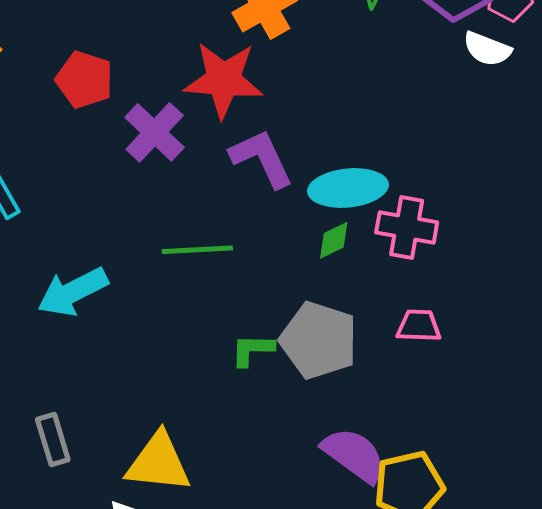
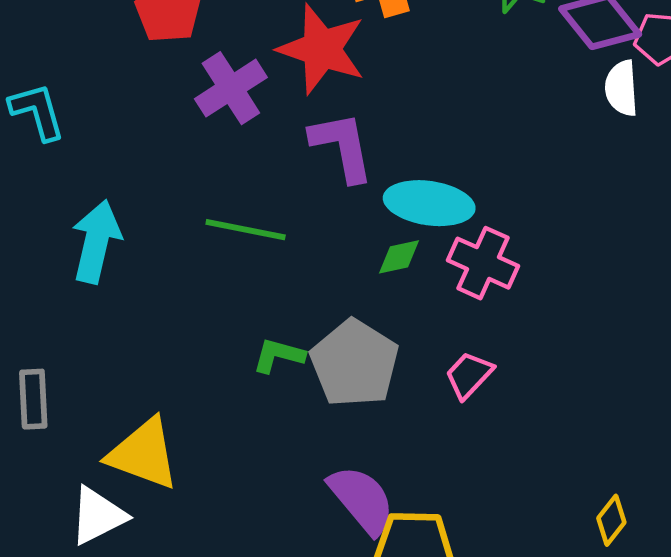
white semicircle: (487, 49) -> (621, 88), turned 51
cyan arrow: (73, 292) -> (96, 242), turned 116
pink trapezoid: (419, 326) -> (469, 375), turned -63

